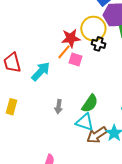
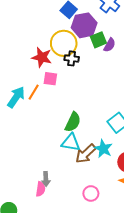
red star: (71, 38) -> (42, 57), turned 30
orange line: (64, 52) -> (34, 92), moved
gray arrow: (59, 107) -> (46, 179), moved

